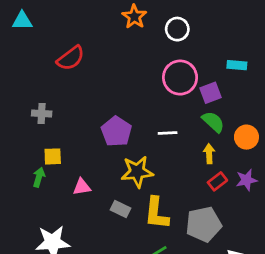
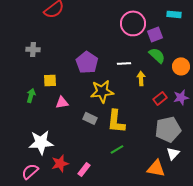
yellow arrow: (209, 154) -> (141, 78), moved
yellow square: (53, 156) -> (50, 80), moved
gray pentagon: (204, 224) -> (168, 129), moved

